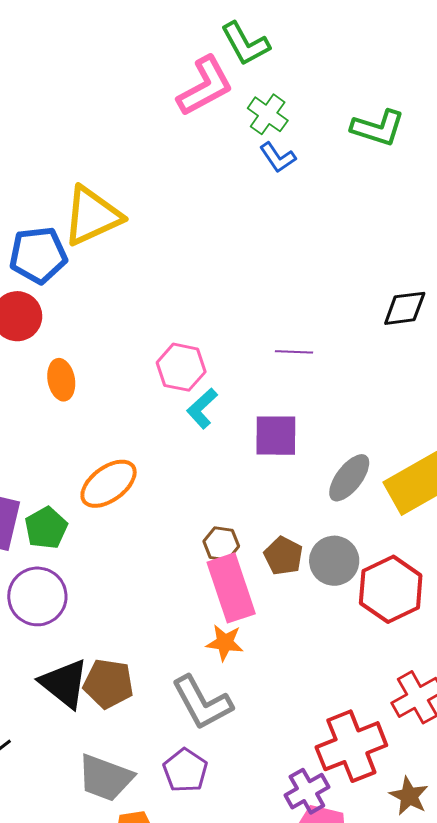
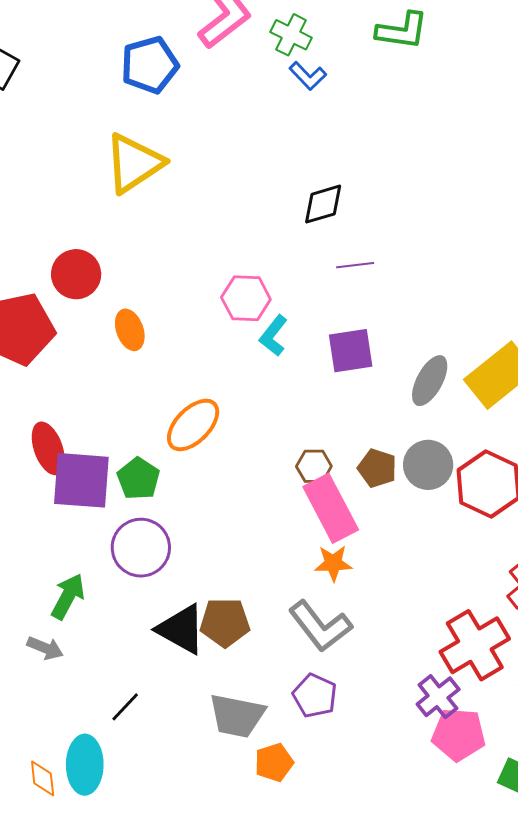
blue pentagon: (38, 255) -> (150, 65), moved
black diamond: (405, 308) -> (323, 204), moved

